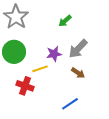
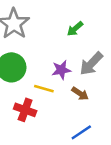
yellow line: (40, 69) -> (44, 89), turned 35
brown arrow: (78, 73) -> (80, 94), moved

